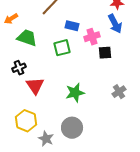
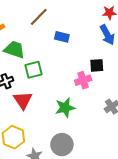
pink cross: (92, 37) -> (83, 80), moved
green square: (62, 48) -> (33, 70), moved

